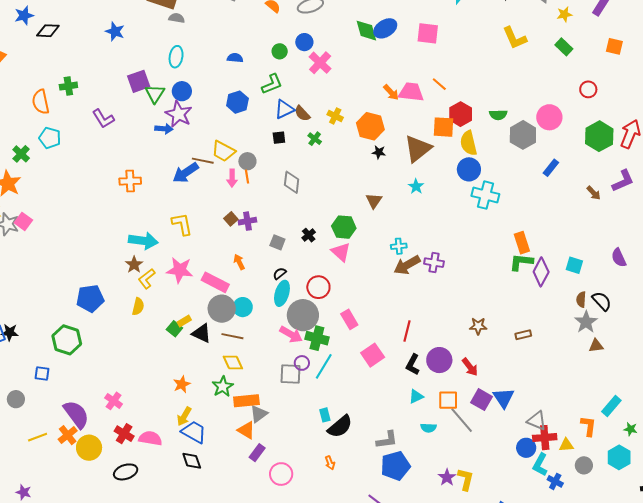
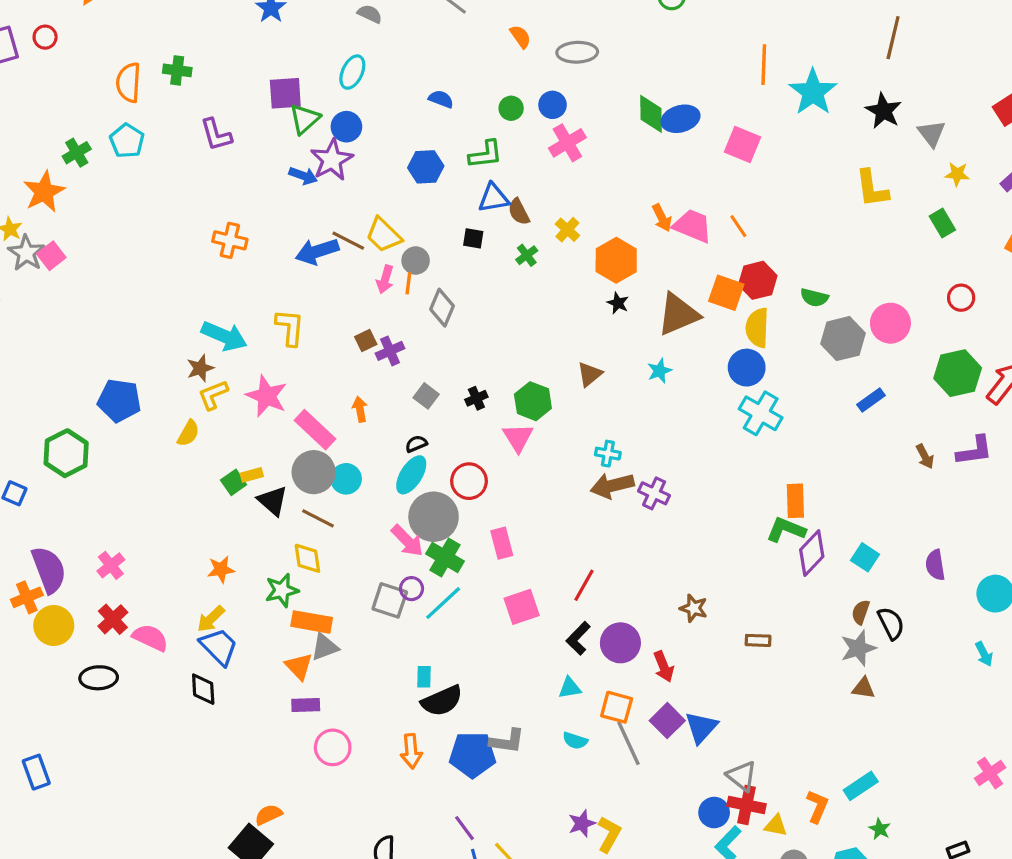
gray diamond: (292, 182) -> (442, 308), moved
purple cross: (247, 221) -> (390, 351), turned -30
purple rectangle: (257, 453) -> (306, 705), turned 36
orange arrow: (330, 463) -> (411, 751), size x1.5
blue pentagon: (395, 466) -> (472, 755), moved

